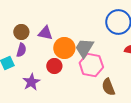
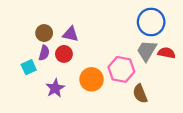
orange circle: (64, 48) -> (92, 79), moved
gray trapezoid: (84, 48) -> (147, 51), moved
red circle: (54, 66) -> (64, 54), moved

